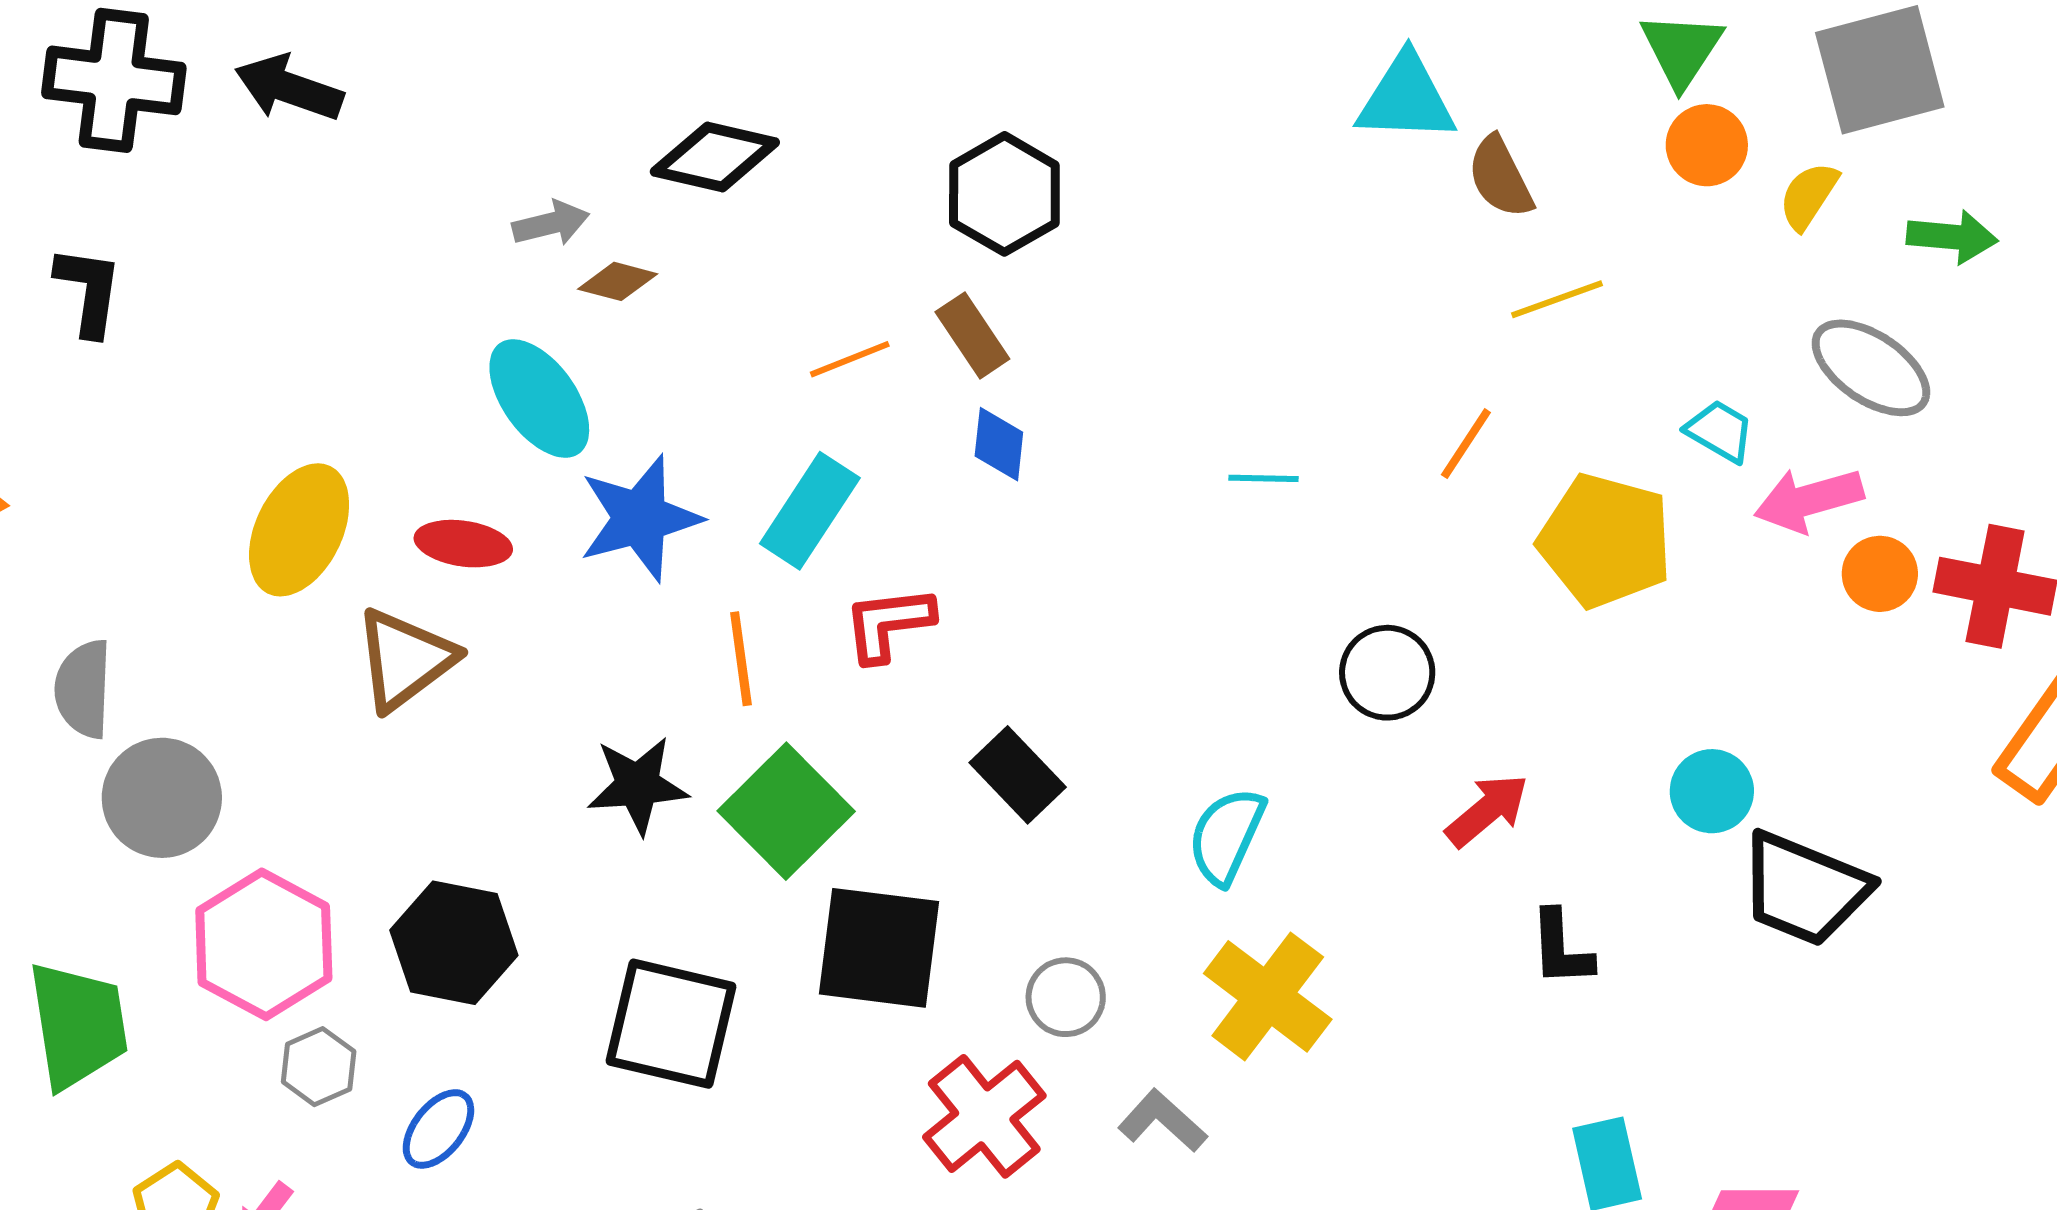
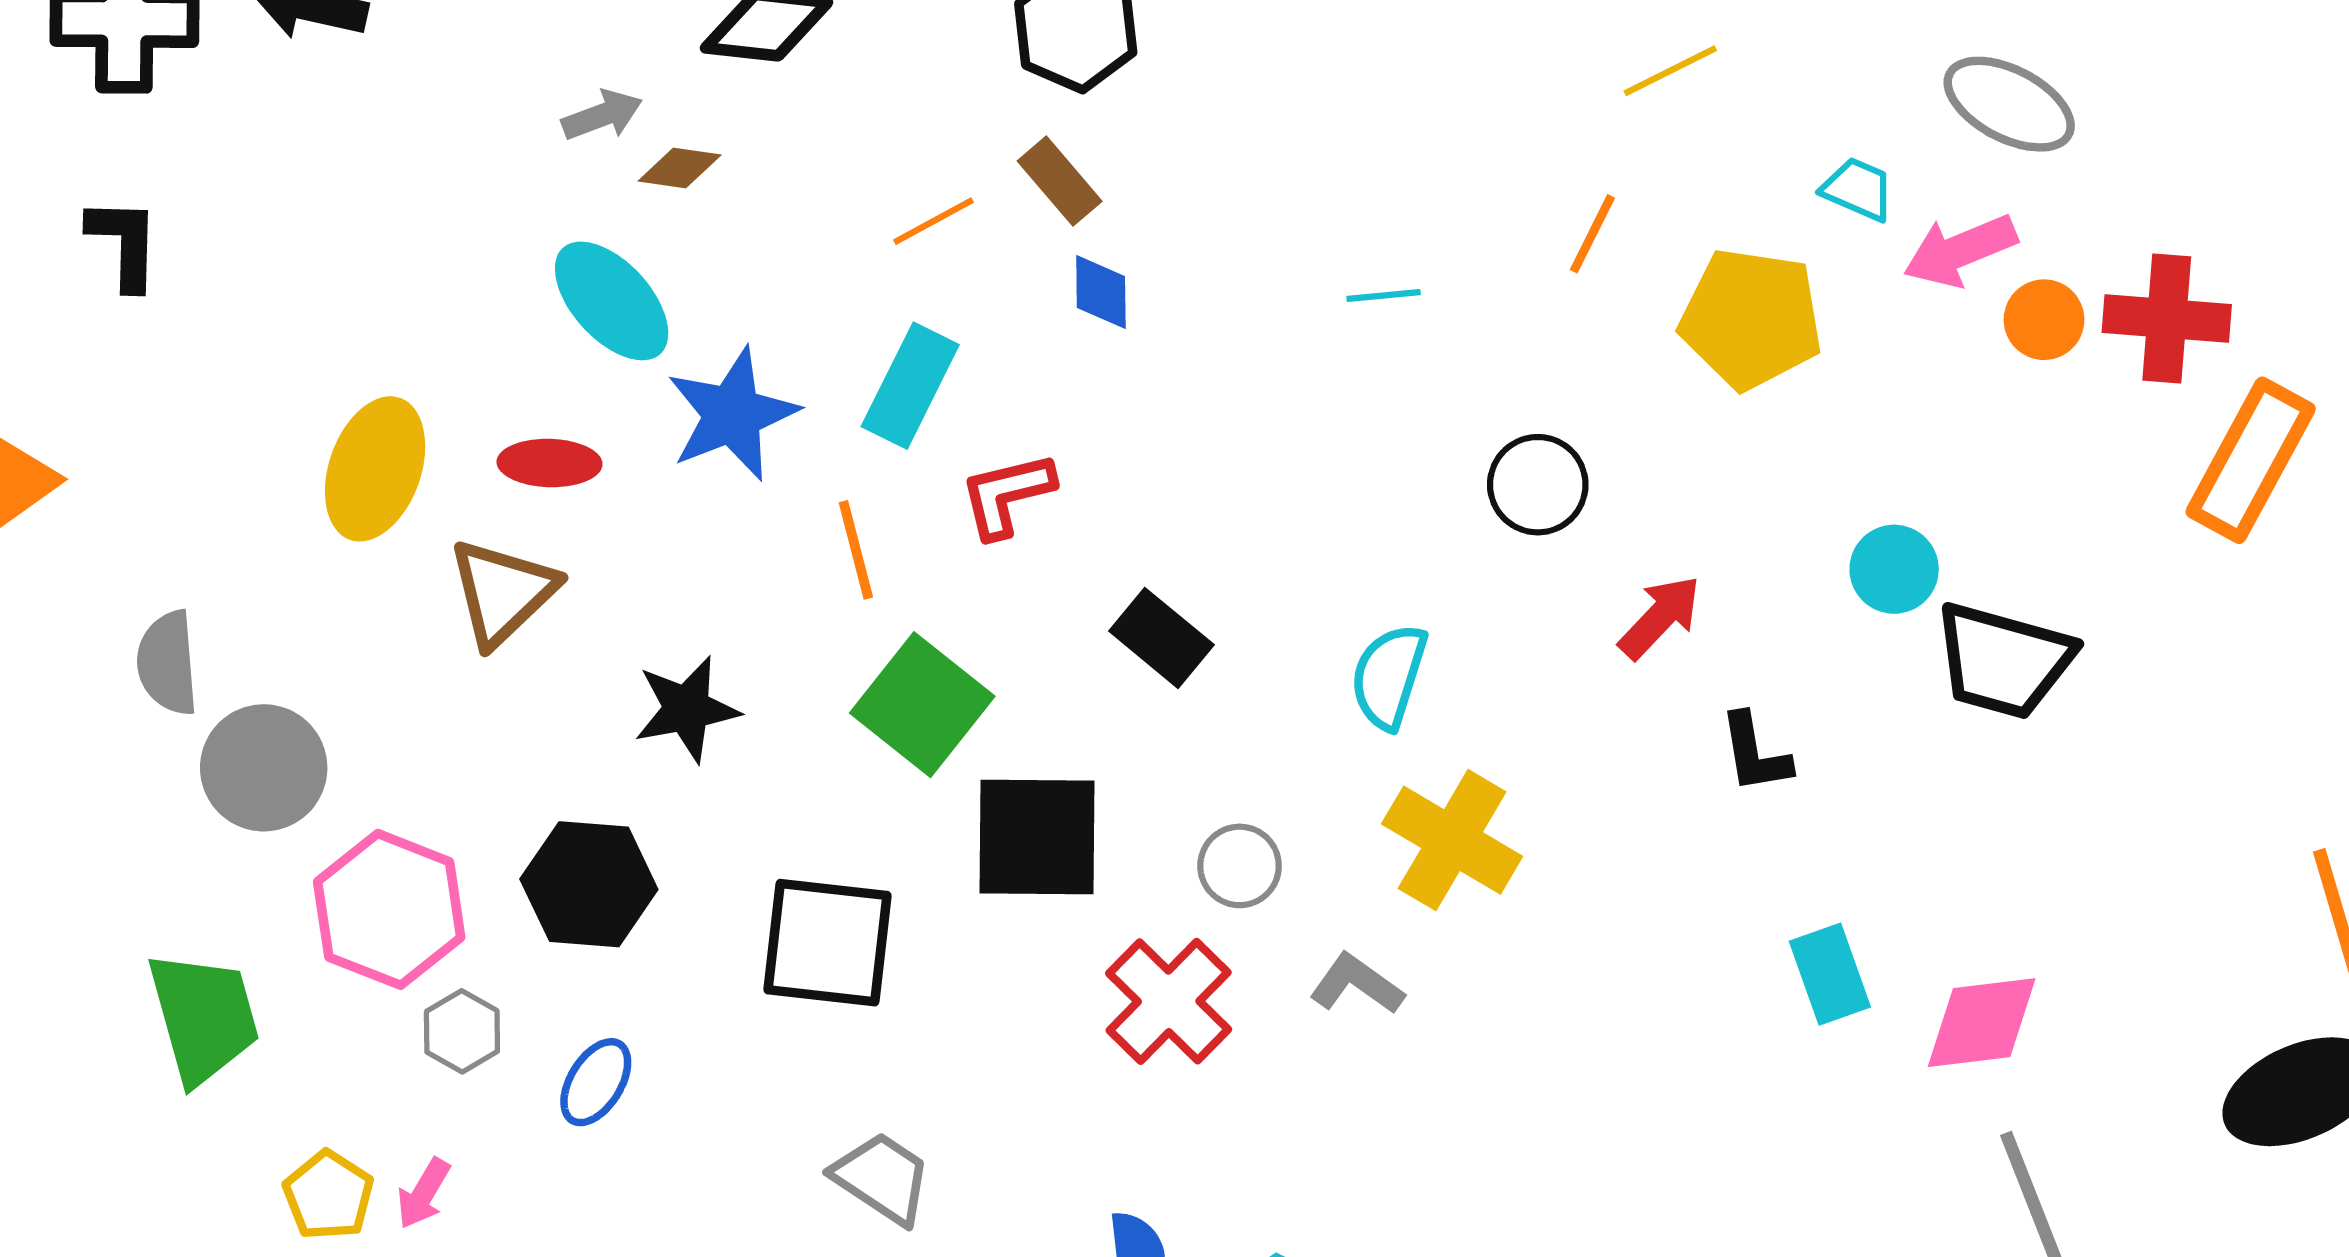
black star: (638, 785) -> (687, 709), moved

